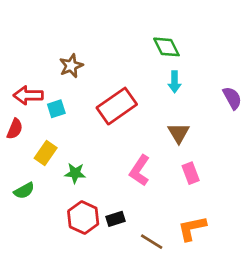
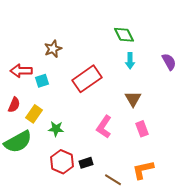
purple semicircle: (232, 98) -> (169, 62), moved
red semicircle: (15, 129) -> (14, 105), moved
green semicircle: (24, 191) -> (18, 142), size x1.8

